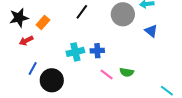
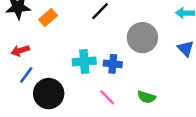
gray circle: (123, 14) -> (142, 38), moved
red arrow: (26, 41) -> (20, 51), moved
pink line: (107, 75) -> (107, 97), moved

